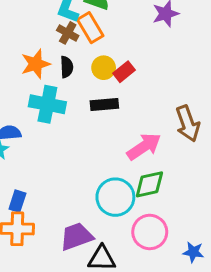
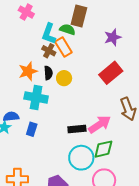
yellow circle: (104, 68) -> (64, 78), moved
red rectangle: (124, 72) -> (111, 73), moved, size x1.6
black rectangle: (104, 105) -> (77, 129), moved
blue rectangle: (17, 201) -> (32, 129), moved

